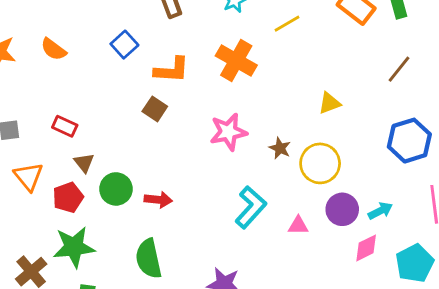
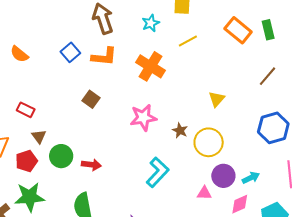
orange L-shape: (172, 70) -> (104, 57), moved
yellow triangle: (330, 103) -> (217, 99), turned -30
pink triangle: (298, 226) -> (204, 193), moved

